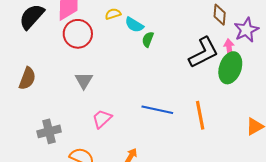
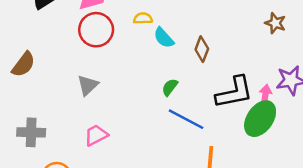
brown diamond: (220, 15) -> (202, 49), moved
green semicircle: (148, 39) -> (170, 87), moved
blue line: (157, 110) -> (186, 119), moved

